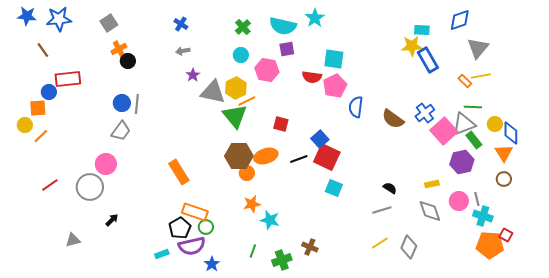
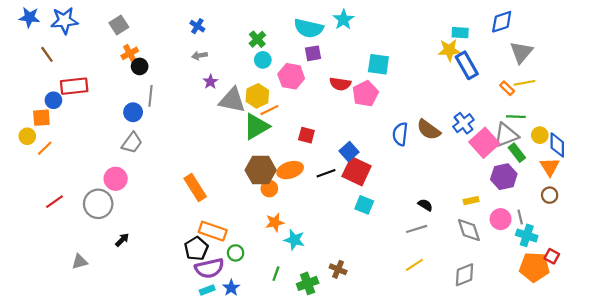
green cross: (243, 27) -> (257, 39), moved
cyan square: (334, 59) -> (378, 64), moved
gray line: (137, 104) -> (150, 96), moved
blue semicircle: (356, 107) -> (400, 134), moved
green triangle: (235, 116) -> (256, 126), turned 40
green circle: (206, 227) -> (236, 253), moved
gray diamond: (409, 247) -> (465, 275), moved, turned 45
cyan rectangle: (162, 254) -> (207, 290), moved

